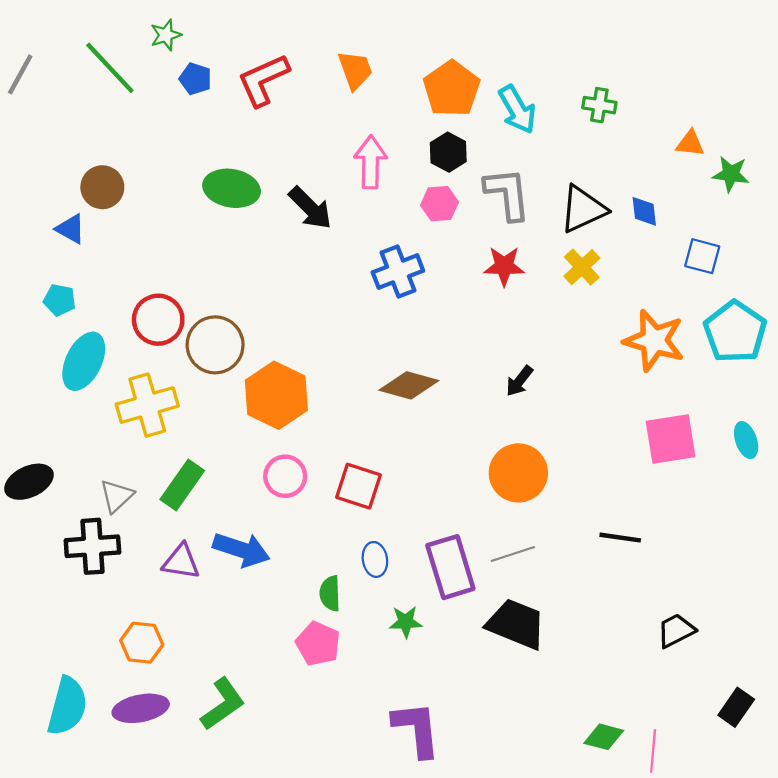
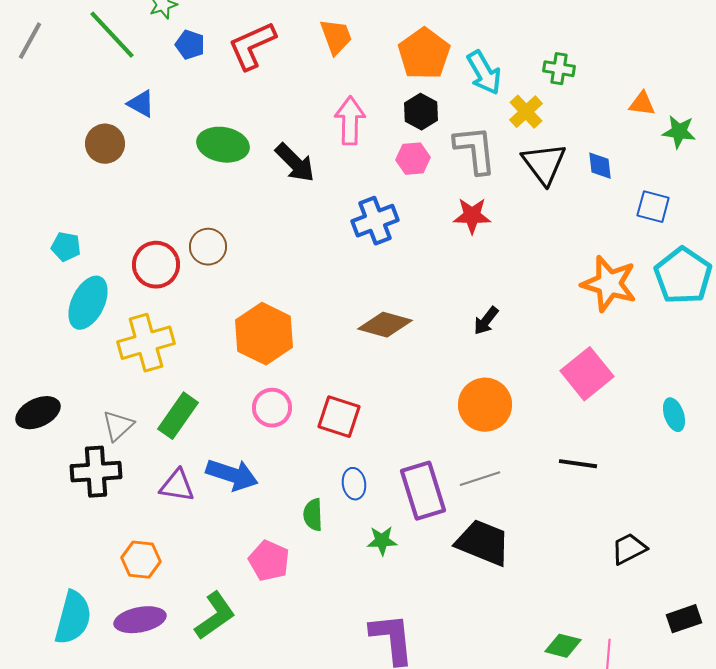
black triangle: (583, 209) -> (544, 164), turned -42
blue triangle: (71, 229) -> (141, 104), moved
yellow cross: (582, 267) -> (526, 112), moved
brown circle: (215, 345) -> (208, 247), moved, size x0.7
pink square: (671, 439) -> (587, 374), moved, turned -30
cyan ellipse: (746, 440) -> (674, 415), moved
pink pentagon: (318, 644) -> (269, 561), moved
black rectangle: (736, 707) -> (684, 619), turned 36

